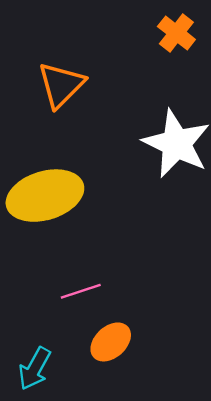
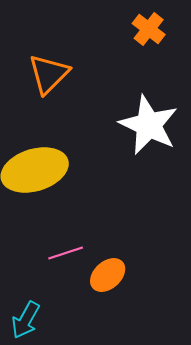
orange ellipse: (111, 342) -> (108, 275), moved

